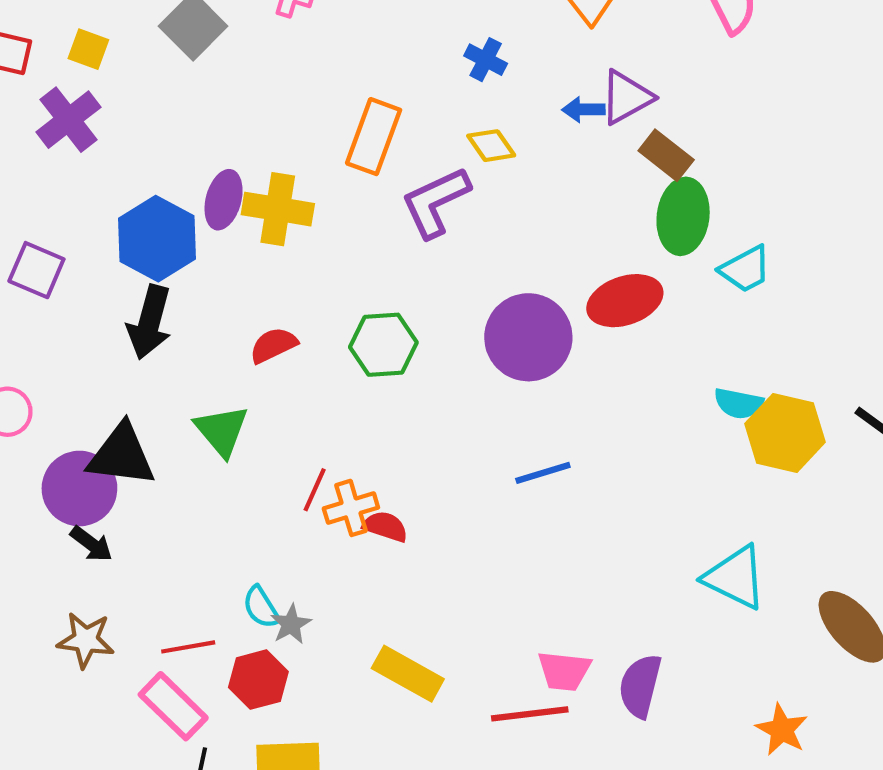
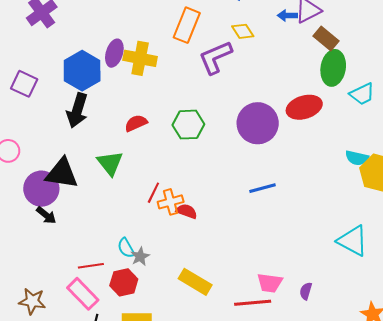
brown star: (86, 640) -> (32, 301), moved
purple semicircle: (640, 686) -> (306, 291), size x0.6

